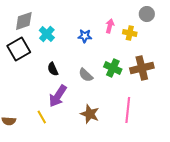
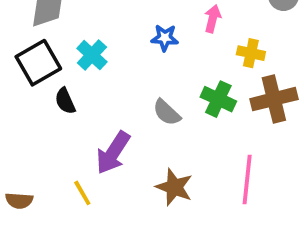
yellow cross: (130, 33) -> (251, 53), moved
cyan cross: (47, 34) -> (92, 55), moved
black semicircle: (53, 69) -> (65, 101), moved

